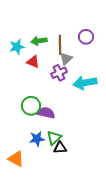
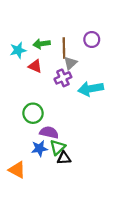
purple semicircle: (46, 113) -> (49, 132), moved

